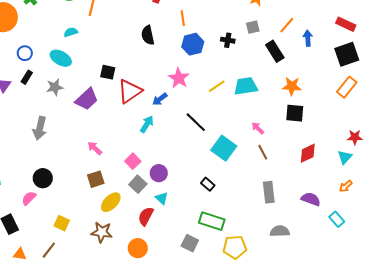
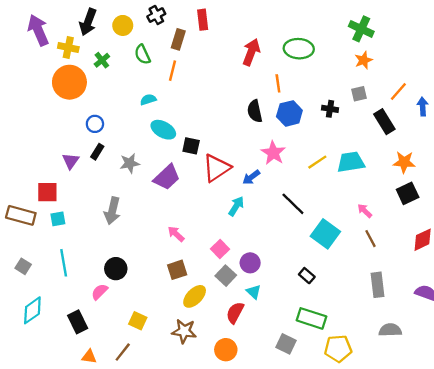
black semicircle: (148, 35) -> (255, 111), moved
cyan ellipse: (61, 58) -> (163, 130), moved
black square: (295, 113) -> (408, 193), turned -30

